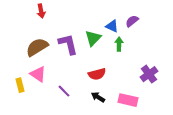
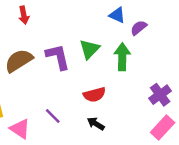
blue triangle: (112, 26) -> (117, 15), moved
green arrow: (119, 44) -> (122, 57), size x1.5
pink triangle: (38, 74) -> (20, 129), moved
pink rectangle: (128, 100) -> (163, 127), moved, turned -60

